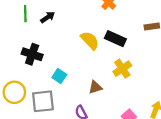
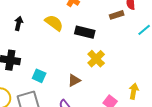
black arrow: (48, 17) -> (19, 23), turned -32
yellow semicircle: (90, 40) -> (54, 23), moved

